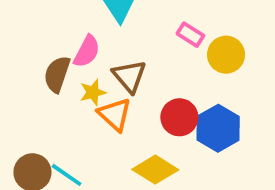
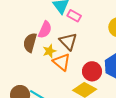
pink rectangle: (190, 35) -> (74, 16), moved
red circle: (179, 117) -> (92, 71), moved

